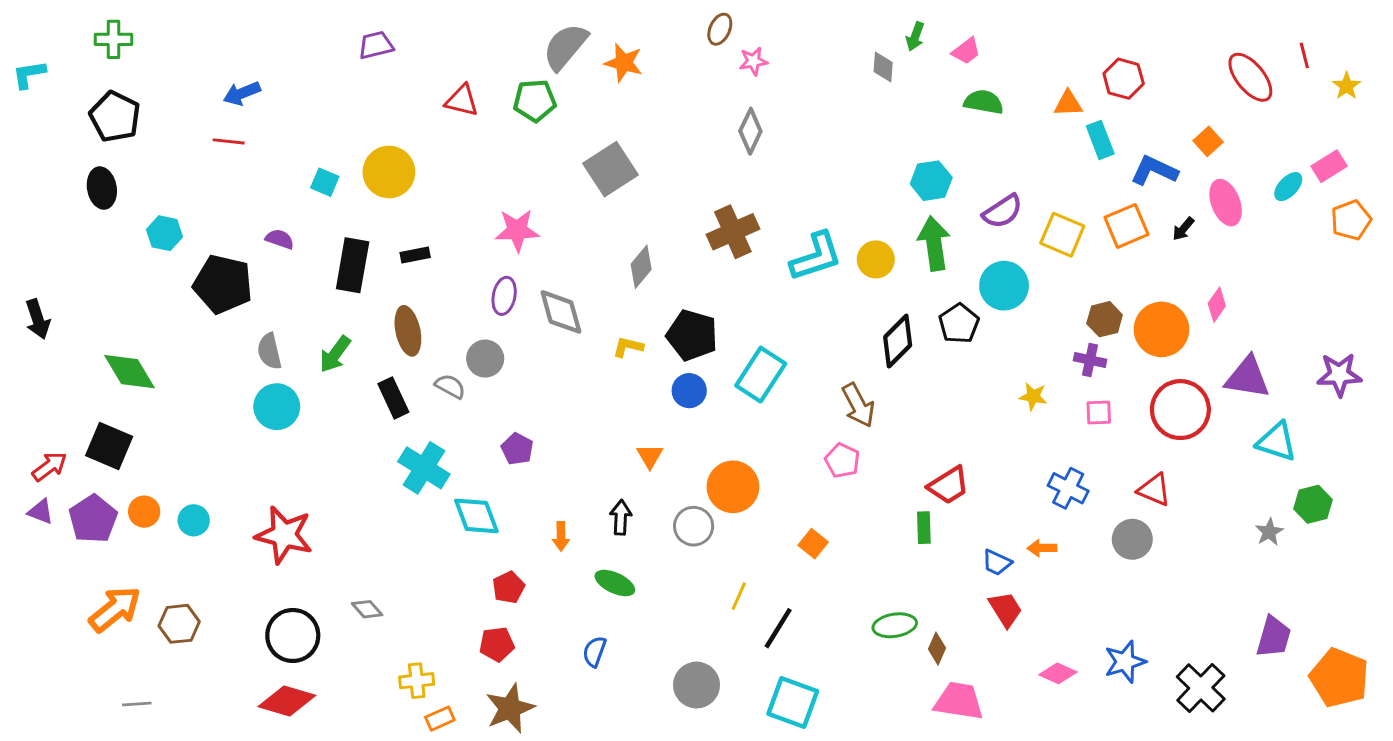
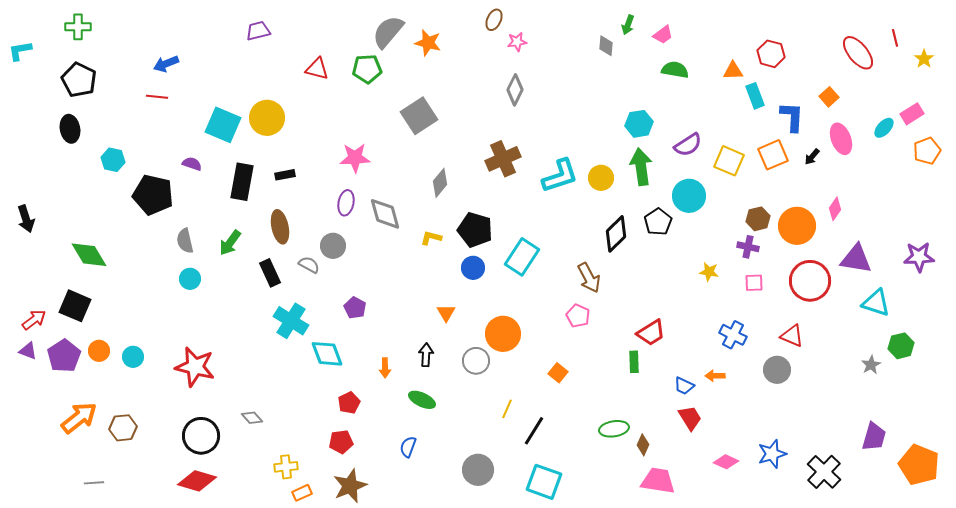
blue L-shape: (1154, 171) -> (792, 117), turned 68
cyan square: (325, 182) -> (223, 125), size x1.8
cyan circle: (277, 407) -> (190, 279), size x0.7

